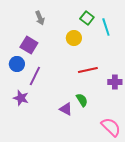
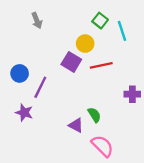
gray arrow: (40, 18) -> (37, 21), moved
purple square: (29, 45) -> (71, 62), moved
red line: (88, 70) -> (101, 65), moved
pink semicircle: (111, 127) -> (102, 146), moved

